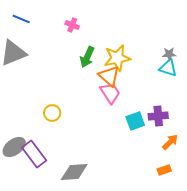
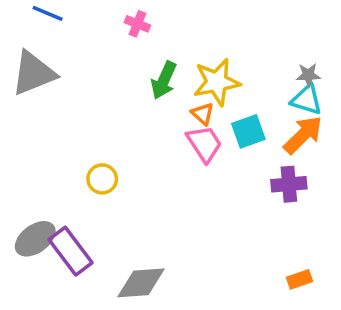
orange triangle: (109, 76) -> (203, 114), size x0.6
cyan square: (135, 121) -> (248, 131), moved
orange arrow: (170, 142) -> (303, 135), moved, size x1.4

